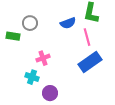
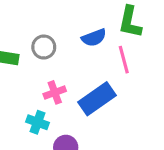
gray circle: (30, 23) -> (44, 47), moved
blue rectangle: (90, 62) -> (97, 99), moved

